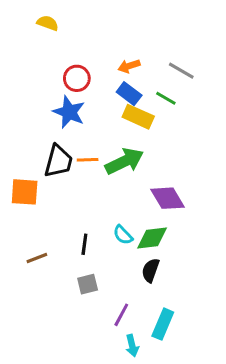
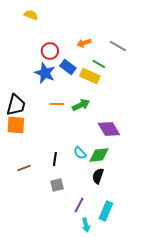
blue rectangle: (129, 94) -> (68, 67), moved
green line: (166, 98) -> (99, 64), moved
black trapezoid: (58, 161) -> (16, 105), moved
green arrow: (124, 161) -> (81, 105), size x0.7

